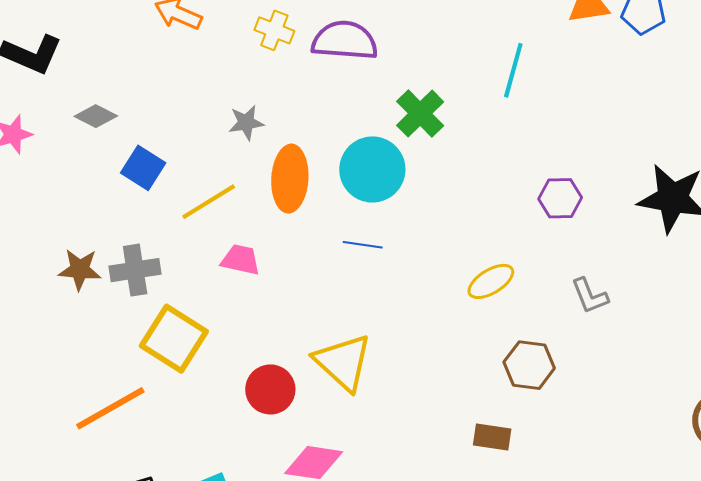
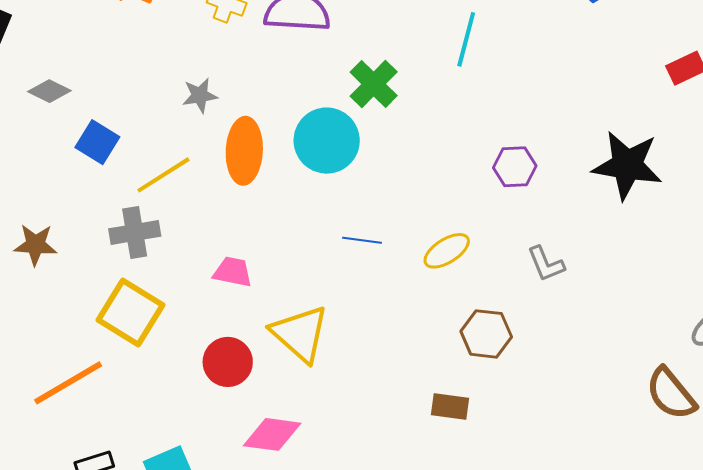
blue line: (363, 245) -> (362, 240), moved
pink trapezoid: (241, 260) -> (233, 272), moved
gray cross: (135, 270) -> (135, 233), moved

